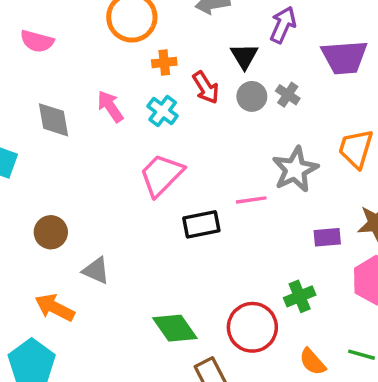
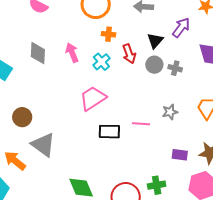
gray cross: (288, 95) -> (175, 68), turned -32
gray star: (295, 169) -> (170, 112), size x0.6
gray triangle: (96, 271) -> (43, 145), size x1.5

